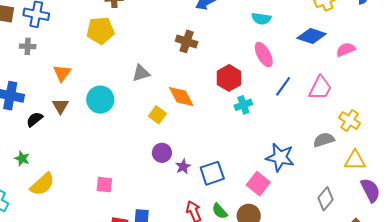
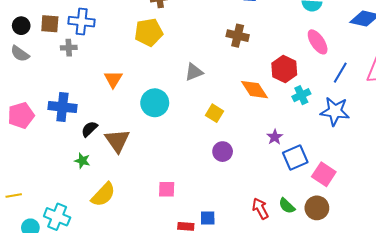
gray cross: (28, 46) -> (69, 48), moved
orange diamond: (181, 97) -> (254, 90), moved
brown triangle: (60, 106) -> (117, 141), moved, size x1.5
blue star: (280, 157) -> (335, 111), moved
green star: (22, 159) -> (82, 161), moved
purple star: (183, 167) -> (275, 137), moved
blue square: (212, 173) -> (295, 158), moved

